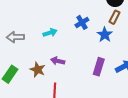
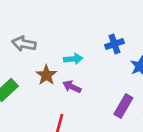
cyan arrow: (50, 33) -> (73, 59), moved
brown star: (38, 70) -> (46, 75), moved

